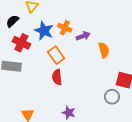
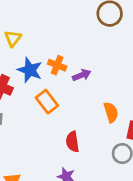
orange semicircle: (104, 50) -> (111, 112), moved
red semicircle: (57, 77) -> (73, 142), moved

